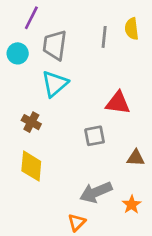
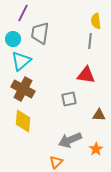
gray line: (104, 37) -> (90, 41), moved
cyan triangle: (55, 84) -> (21, 61), moved
brown cross: (31, 122) -> (23, 89), size x1.6

